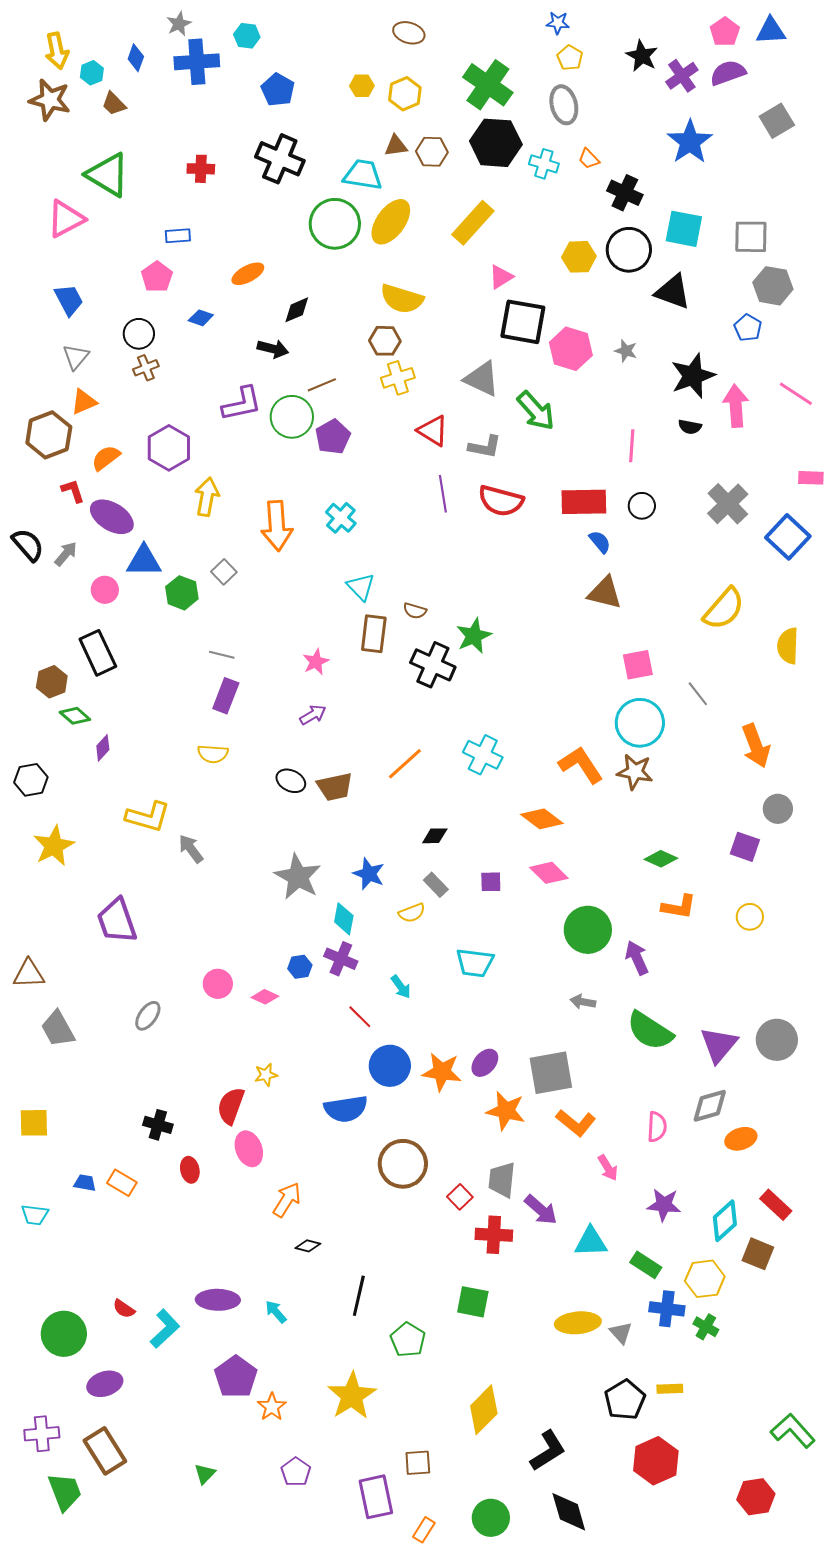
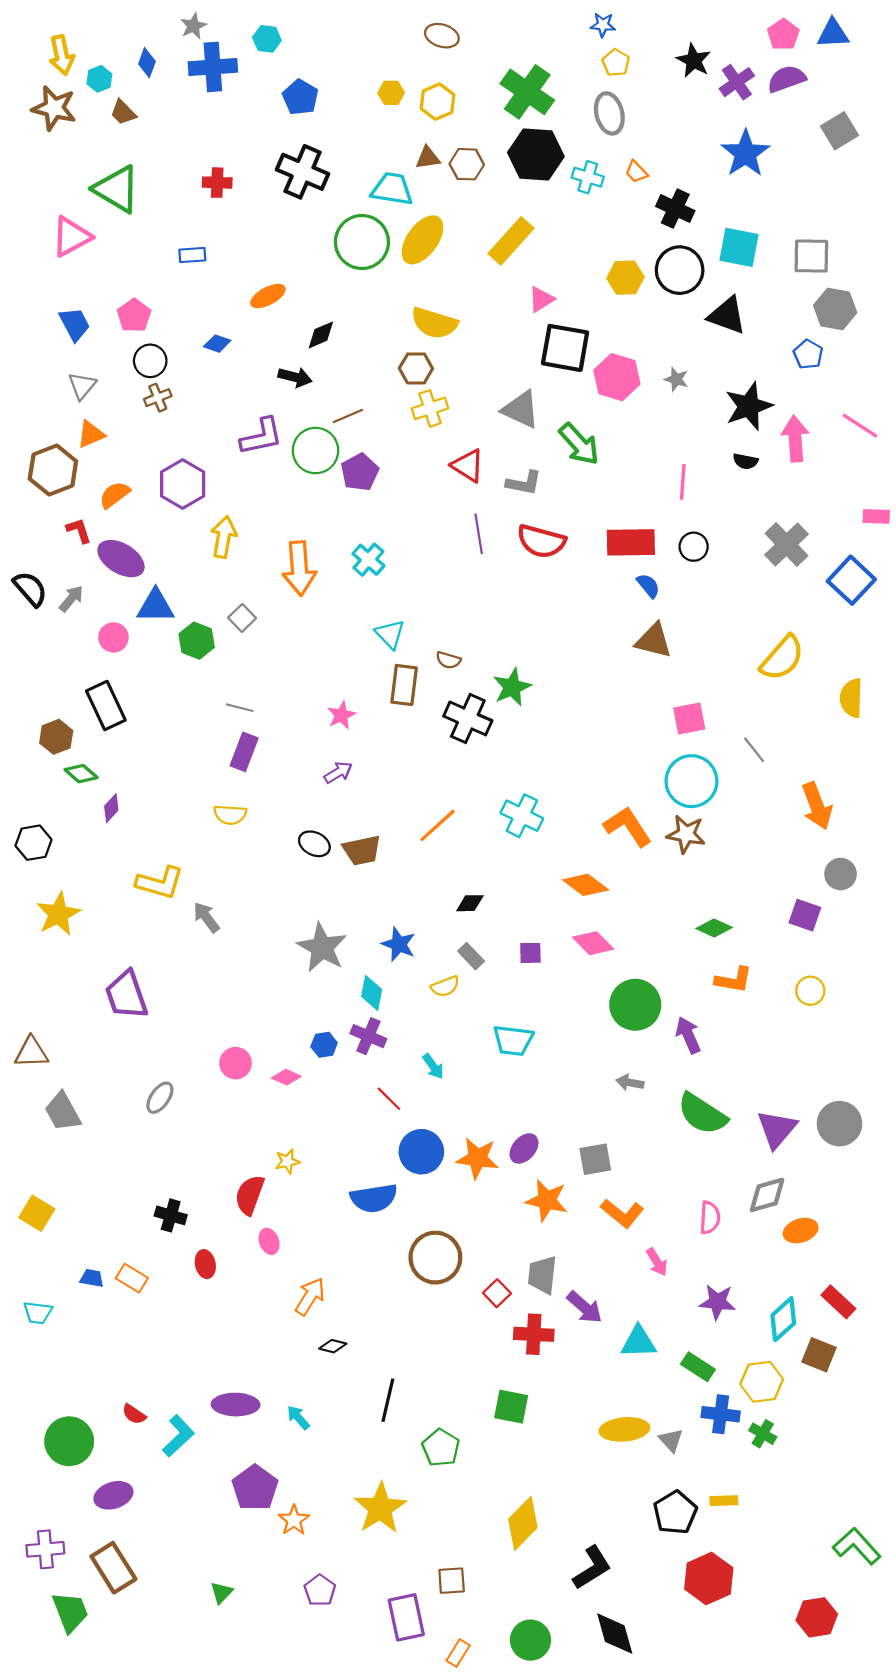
pink pentagon: (157, 277) -> (134, 315), moved
gray square: (551, 1073) -> (595, 1159), size x0.7
yellow square: (34, 1123) -> (37, 1213), turned 32
pink ellipse: (249, 1149) -> (269, 1241), size x0.7

